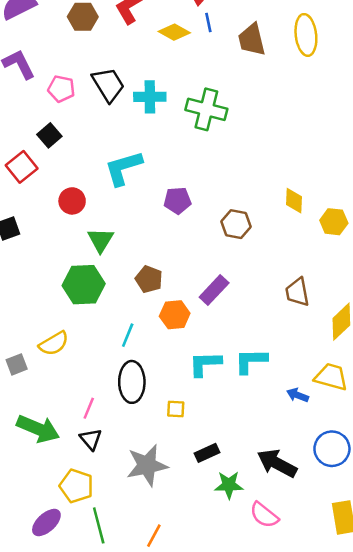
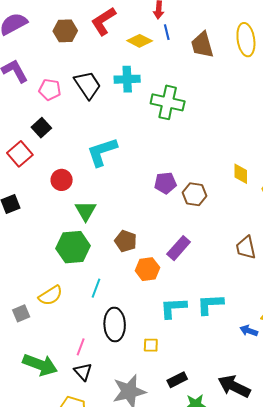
cyan cross: (150, 97) -> (127, 79), moved
purple pentagon: (177, 201) -> (165, 183), moved
cyan line: (128, 335) -> (96, 288), moved

